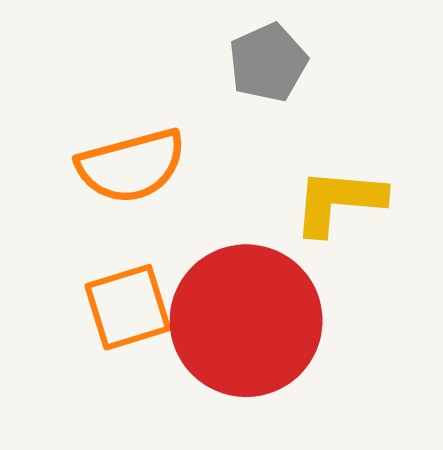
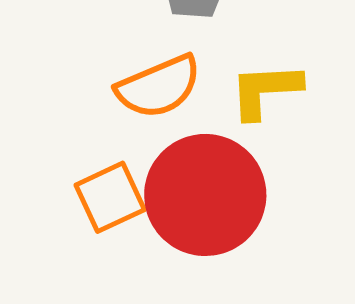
orange semicircle: (131, 166) -> (159, 87), moved

